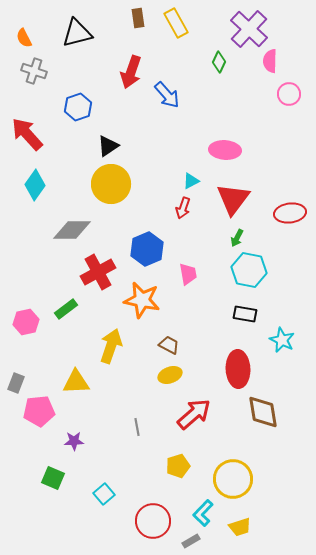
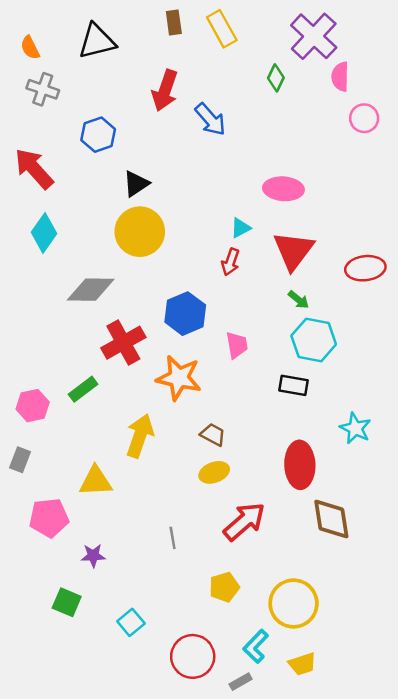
green arrow: (237, 238) -> (299, 300), turned -78
black rectangle: (245, 314) -> (294, 385), moved
gray rectangle: (16, 383) -> (20, 460), moved

